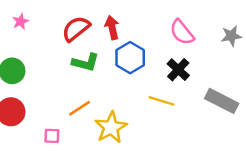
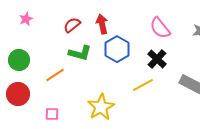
red semicircle: (76, 29) -> (72, 25), size x0.7
yellow line: (161, 101) -> (143, 85), turned -45
orange line: (80, 108) -> (55, 75), moved

